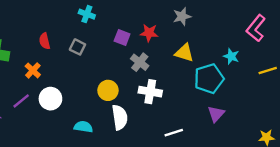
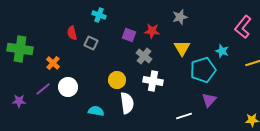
red semicircle: (45, 41) -> (72, 33), moved
yellow triangle: (184, 53) -> (182, 48), turned 42
white line: (174, 133) -> (184, 116), moved

